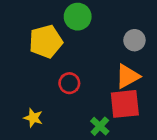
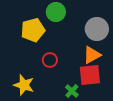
gray circle: (134, 40) -> (97, 29), size x1.5
yellow star: (33, 118) -> (24, 85), size x1.5

